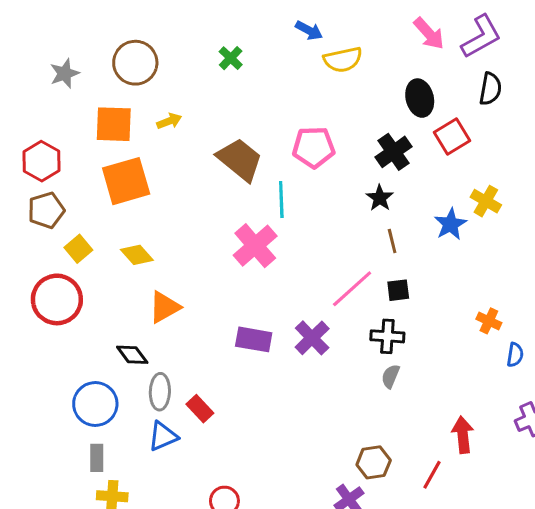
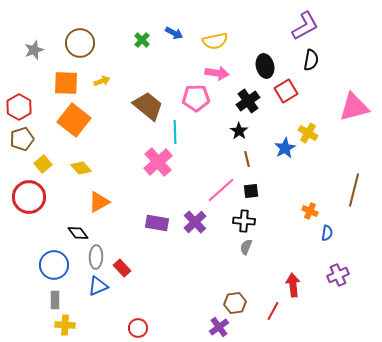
blue arrow: (309, 30) -> (174, 33), moved
pink arrow: (429, 33) -> (217, 73), moved, turned -40
orange square: (126, 181) -> (74, 120), turned -36

